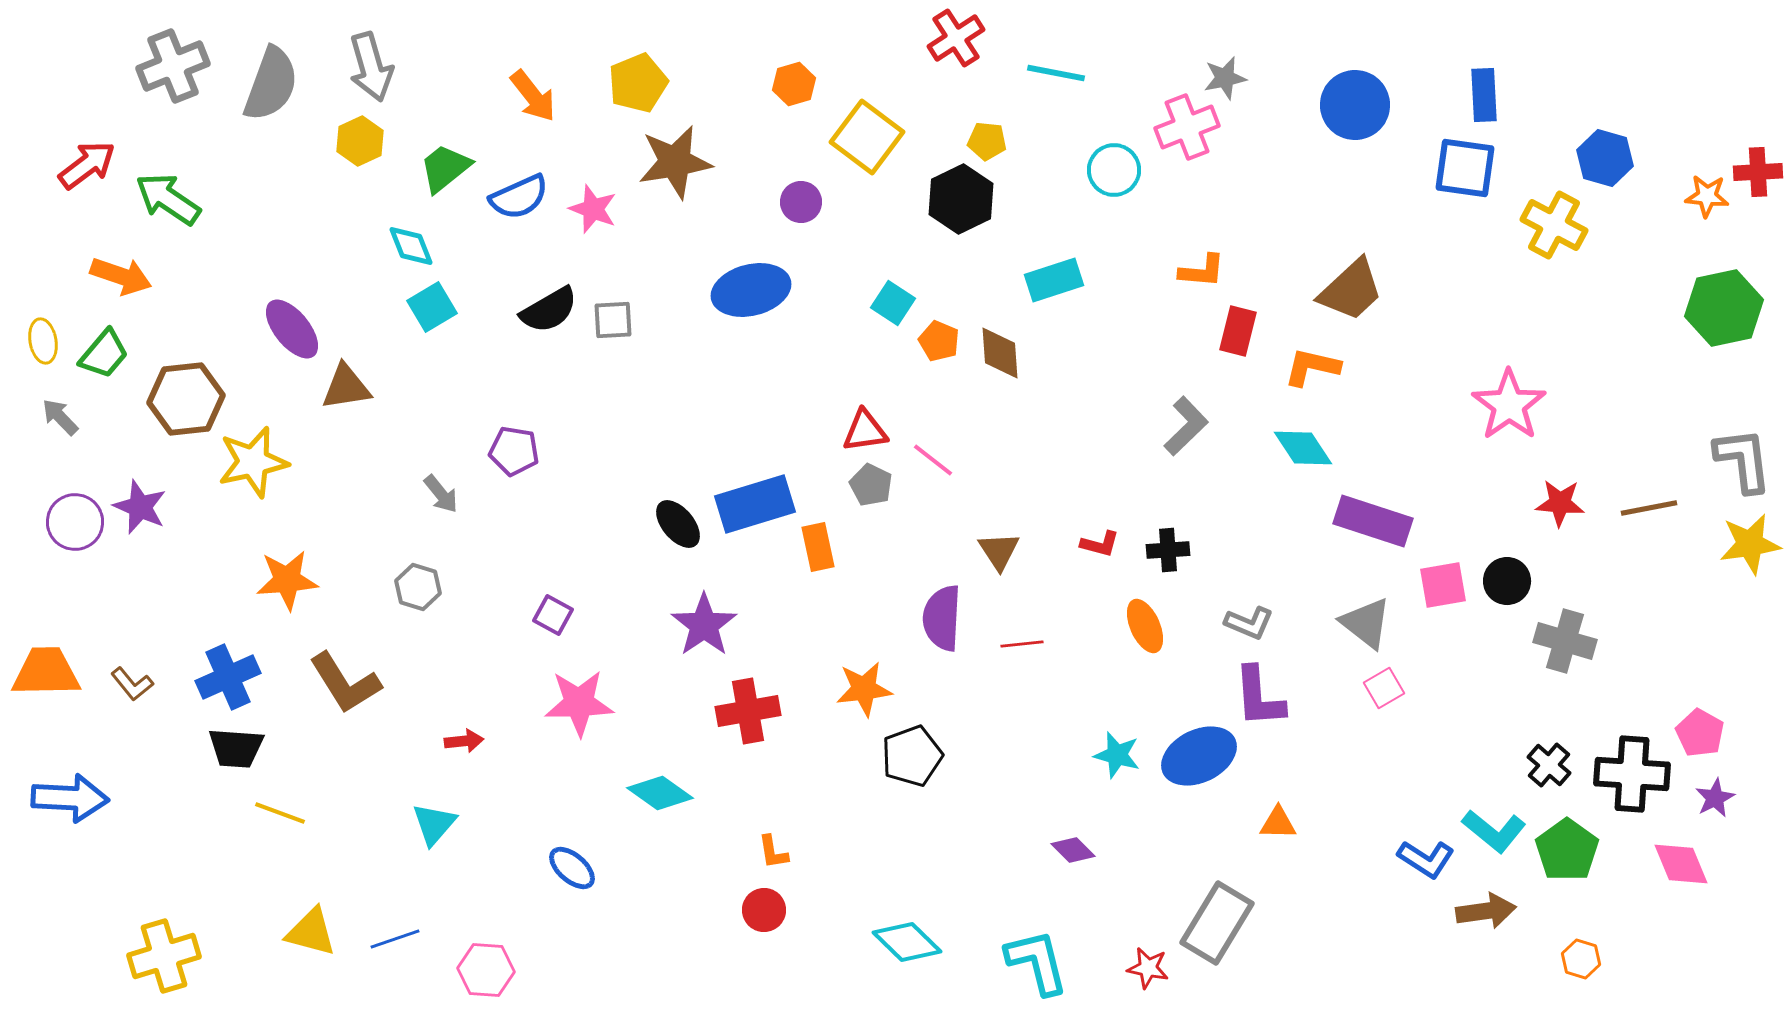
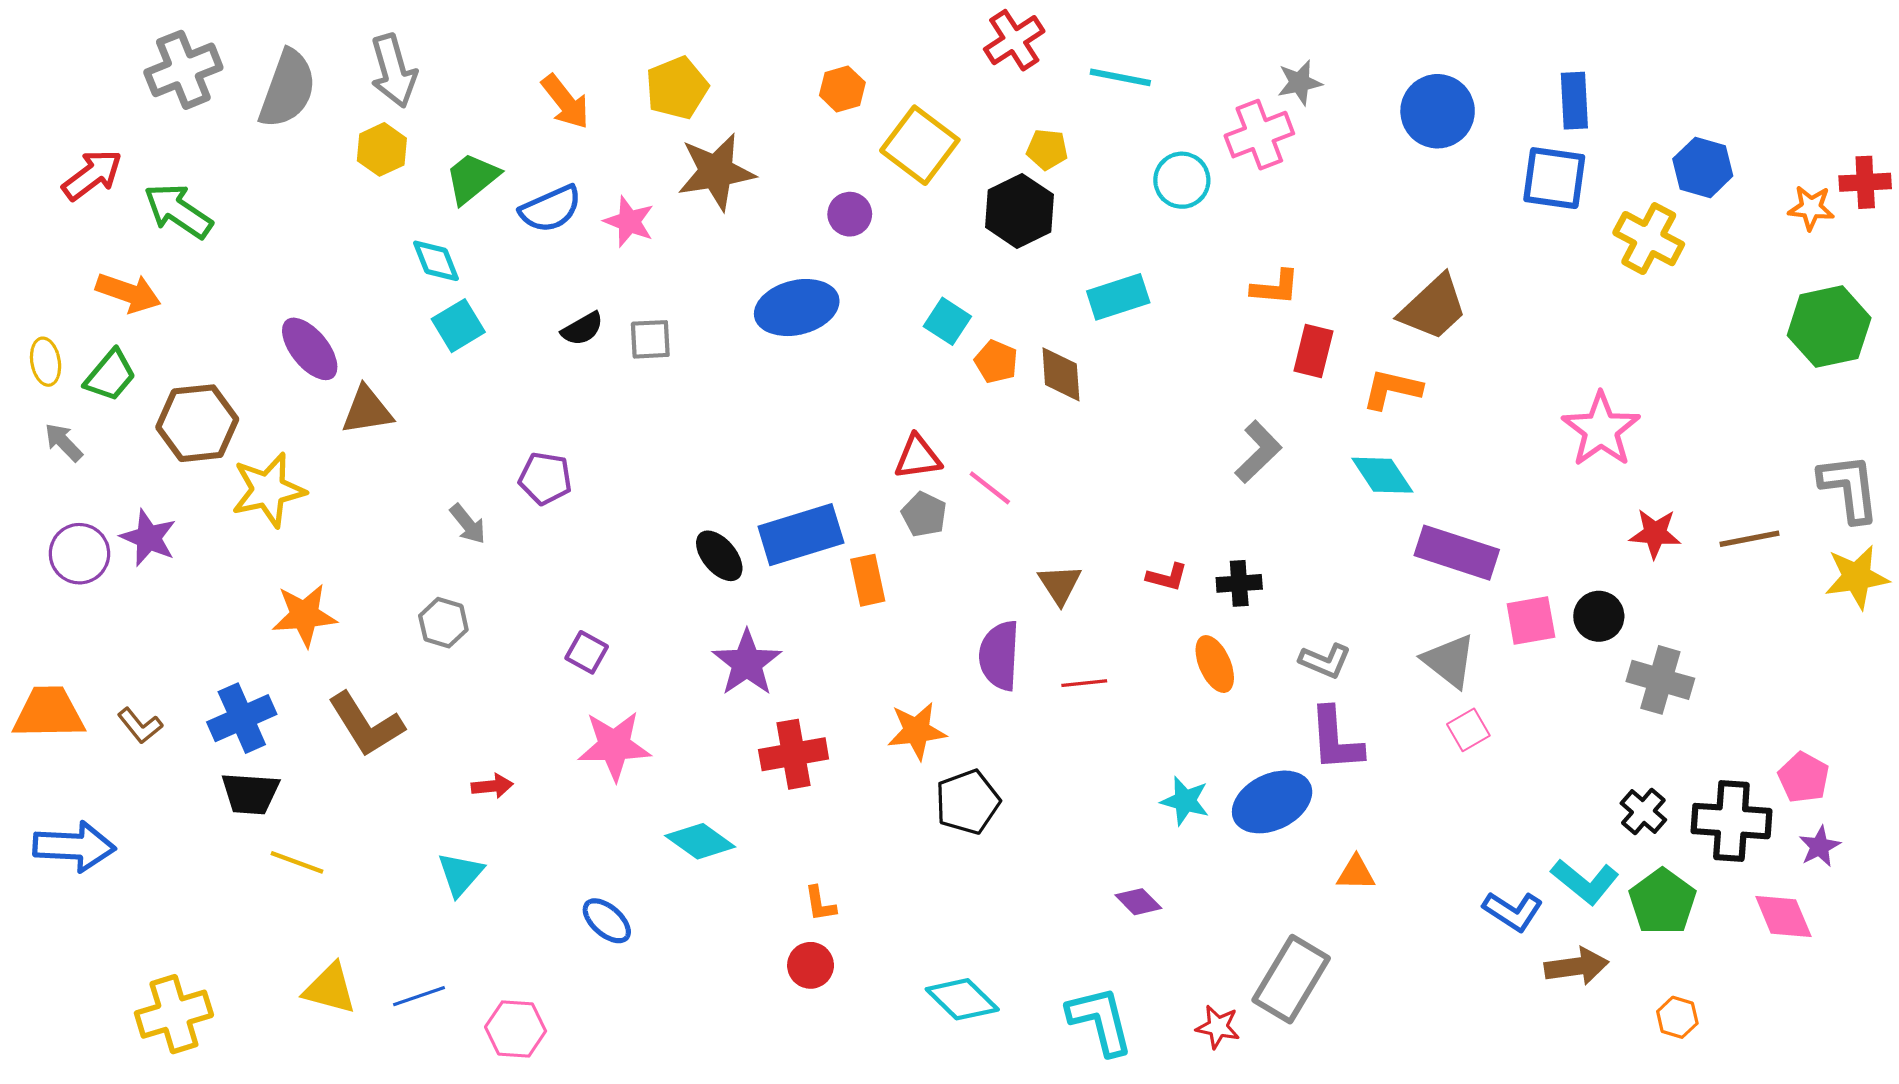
black semicircle: (549, 310) -> (582, 329), size x0.7

